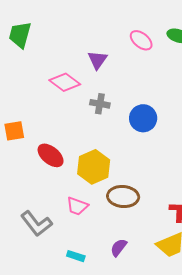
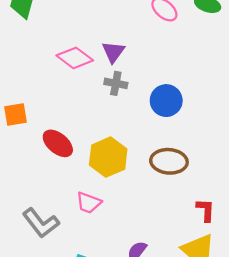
purple triangle: (97, 60) -> (113, 52), moved
brown ellipse: (123, 197) -> (169, 161), moved

